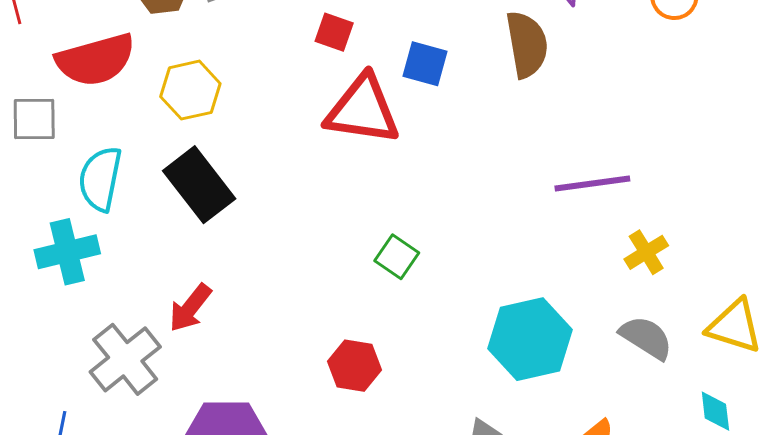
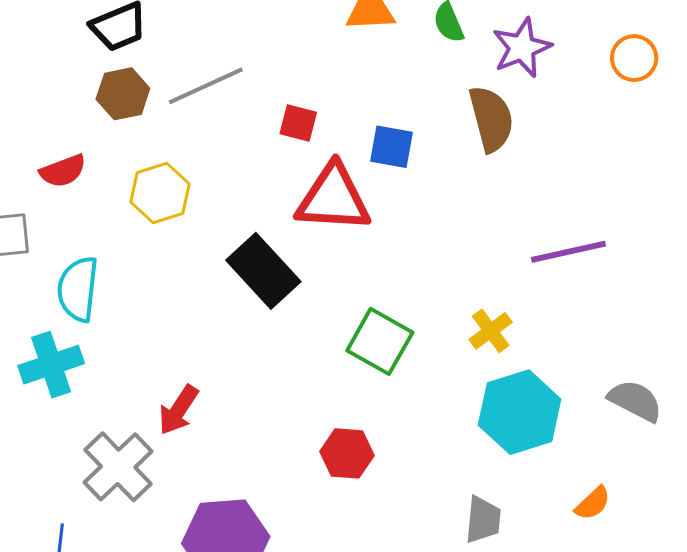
red semicircle: (96, 60) -> (63, 171), size x0.6
black rectangle: (199, 185) -> (263, 271), moved
yellow cross: (646, 252) -> (491, 331), moved
green square: (397, 257) -> (380, 341), size x1.5

